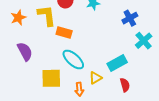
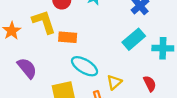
cyan cross: (144, 41) -> (163, 48), moved, turned -36
cyan rectangle: (117, 63) -> (134, 39), moved

